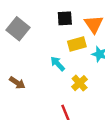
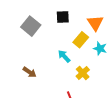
black square: (65, 18) -> (63, 17), moved
yellow rectangle: (77, 44) -> (81, 40), turned -35

